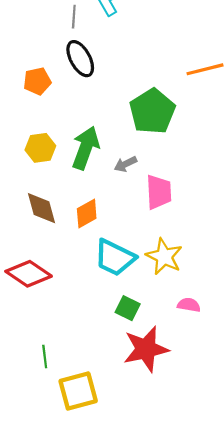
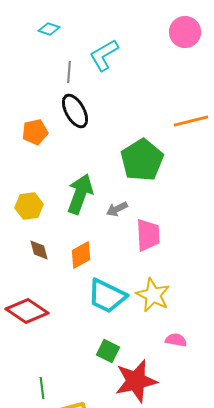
yellow hexagon: (40, 148) -> (29, 206), moved
brown diamond: (42, 208) -> (39, 250), size x0.7
green square: (128, 308) -> (108, 351), moved

